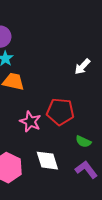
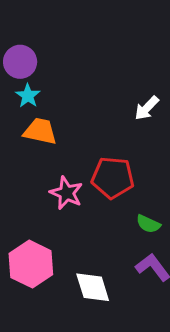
white diamond: (47, 161) -> (93, 287), moved

